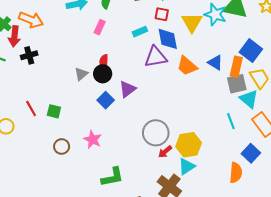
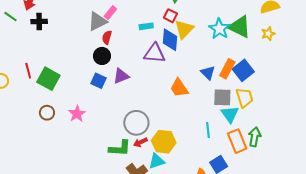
yellow triangle: (192, 22) -> (184, 29), moved
red semicircle: (104, 62) -> (107, 37), moved
orange trapezoid: (187, 66) -> (179, 88), moved
orange rectangle: (236, 67) -> (227, 69), moved
gray triangle: (81, 74) -> (97, 21), moved, size x1.5
blue square: (106, 100) -> (98, 81), turned -35
green square: (54, 111) -> (48, 79), size x1.6
green L-shape: (112, 177) -> (120, 148), moved

